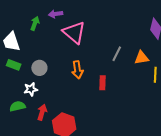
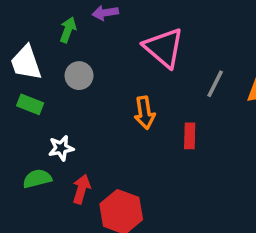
pink triangle: (74, 32) -> (164, 48), moved
gray circle: (39, 68) -> (79, 76), moved

